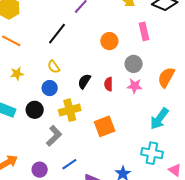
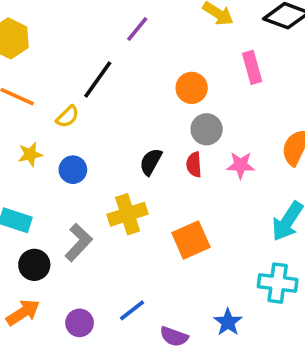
gray circle: (134, 64) -> (207, 129), moved
yellow semicircle: (54, 67) -> (68, 117), moved, turned -96
blue circle: (50, 88) -> (73, 170), moved
black circle: (35, 110) -> (34, 265), moved
gray L-shape: (54, 136) -> (79, 242), moved

